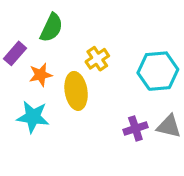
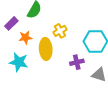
purple cross: (135, 128) -> (77, 62), moved

